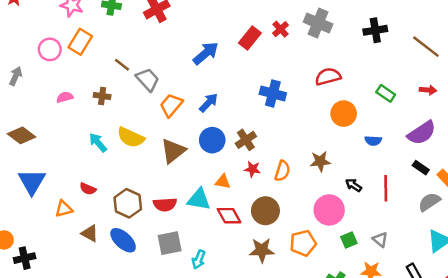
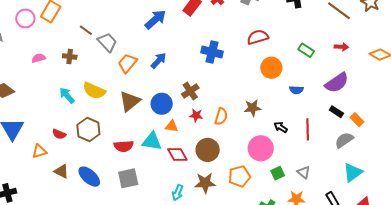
blue circle: (212, 140) -> (162, 104), moved
brown hexagon: (128, 203) -> (88, 129), moved
cyan arrow: (199, 259) -> (178, 193), moved

